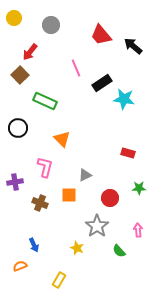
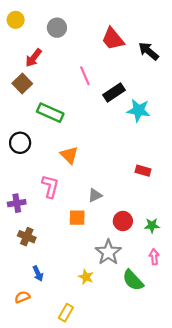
green star: (139, 188) -> (152, 225), moved
brown cross: (40, 203) -> (27, 237), moved
green semicircle: (119, 251) -> (133, 280), size x1.5

